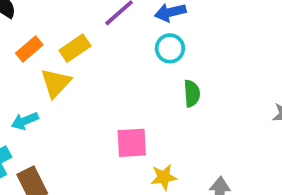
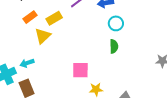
cyan circle: (170, 48) -> (116, 23), moved
cyan arrow: (25, 121) -> (27, 63), moved

